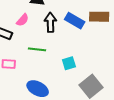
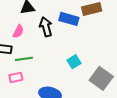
green line: (37, 49) -> (24, 59), moved

